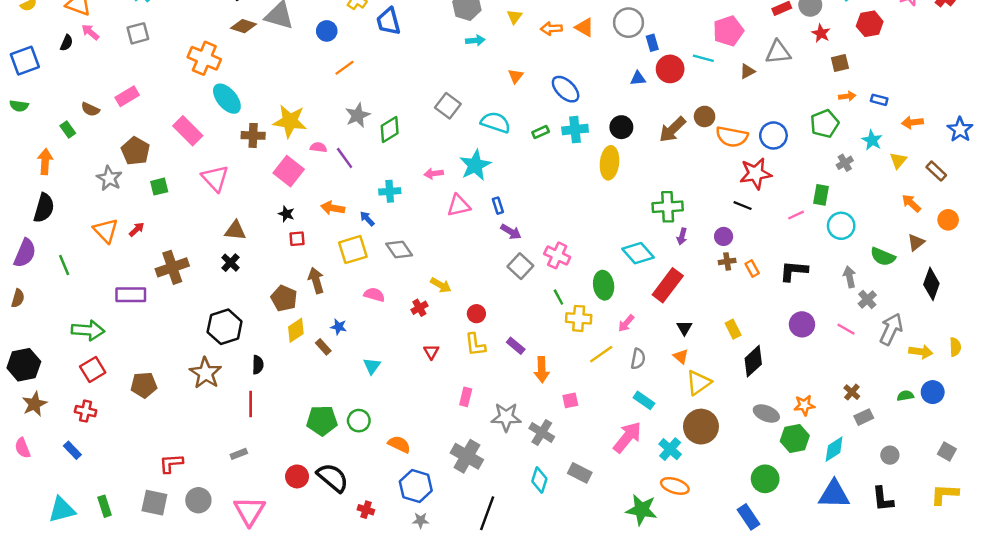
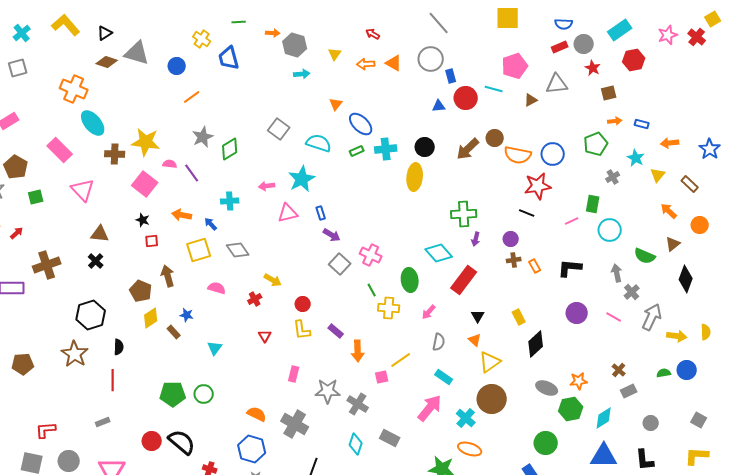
blue ellipse: (566, 89) -> (361, 124), moved
yellow line: (601, 354) -> (401, 360), moved
orange semicircle: (399, 444) -> (257, 414), moved

